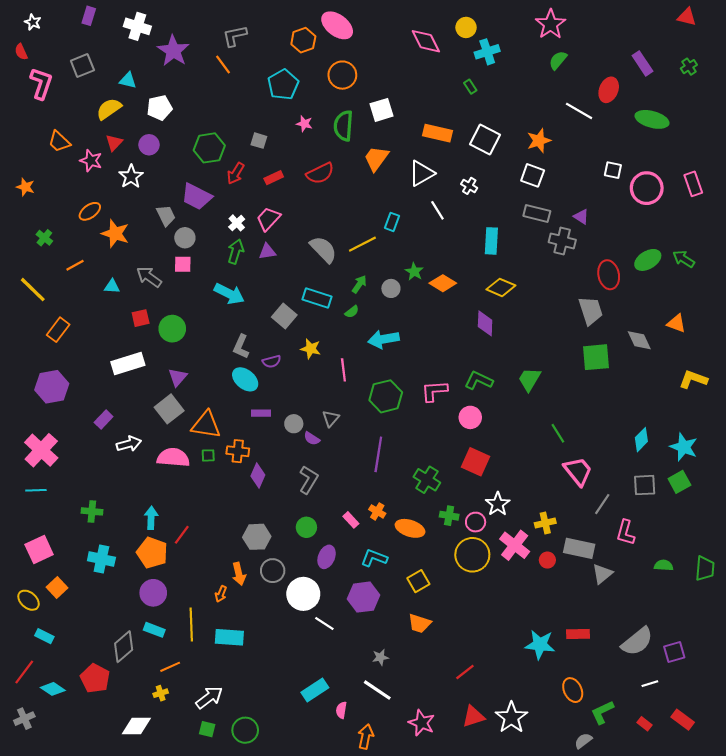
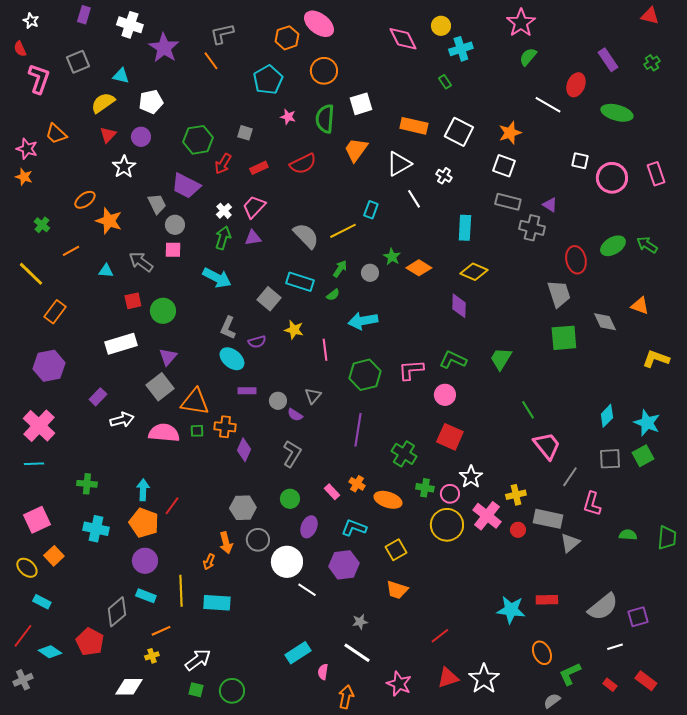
pink star: (91, 161) -> (27, 149), moved

